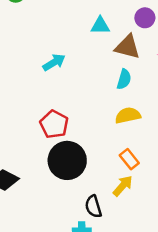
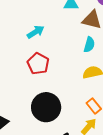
red pentagon: (54, 124) -> (38, 64), moved

